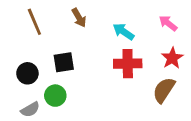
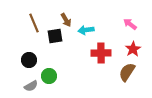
cyan arrow: (123, 32) -> (86, 30), moved, turned -42
black square: (64, 62) -> (55, 36), moved

